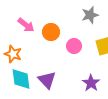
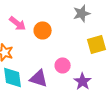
pink circle: (74, 46) -> (63, 65), moved
purple triangle: (47, 80) -> (39, 78), turned -30

